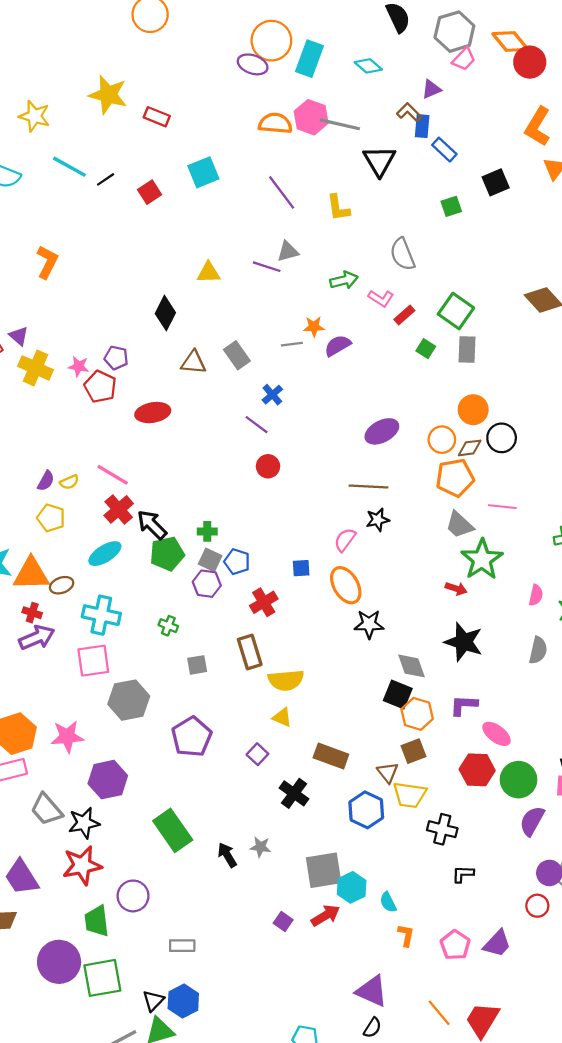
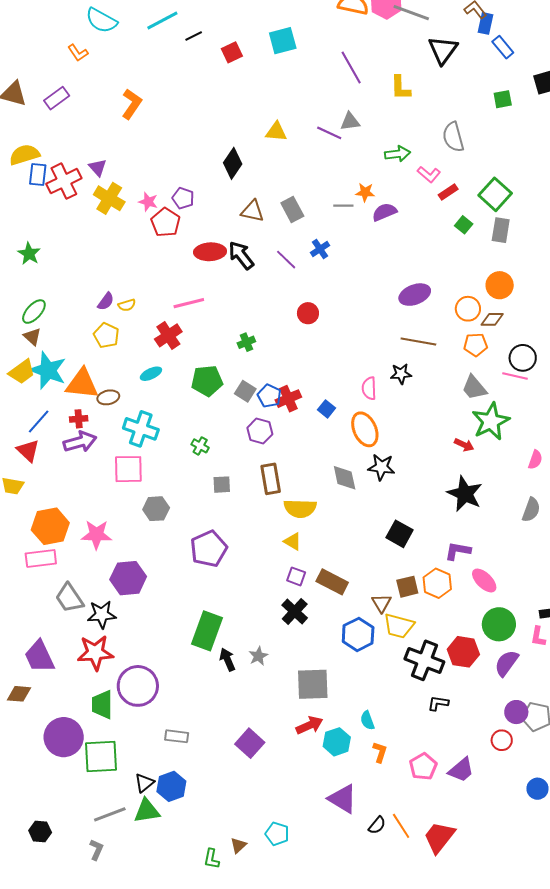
cyan line: (69, 167) -> (162, 20), turned -64
purple line: (257, 425) -> (286, 260), moved
black circle: (502, 438) -> (523, 358), moved
pink line: (113, 475) -> (189, 303), moved, turned -52
orange pentagon: (455, 478) -> (476, 345), size x0.7
brown line: (369, 487) -> (418, 342), moved
black arrow: (152, 525) -> (241, 255), moved
green cross: (207, 531) -> (246, 342), moved, turned -30
pink semicircle: (345, 540) -> (369, 388), turned -45
cyan ellipse: (105, 554) -> (151, 374), size x0.7
blue square: (301, 568) -> (326, 409), turned 36
purple hexagon: (207, 584) -> (260, 431), moved
red cross: (264, 602) -> (288, 399), moved
red cross: (32, 613) -> (79, 419), turned -30
gray diamond: (411, 666) -> (345, 478), moved
gray hexagon: (129, 700) -> (156, 509), size x0.7
orange hexagon: (417, 714) -> (437, 583), moved
purple square: (257, 754) -> (296, 576), moved, turned -30
red hexagon: (477, 770) -> (463, 652), moved
black cross: (442, 829) -> (424, 660), size x1.4
green rectangle: (173, 830) -> (207, 631), moved, turned 48
gray star: (260, 847) -> (258, 656), turned 30
cyan hexagon: (352, 887) -> (337, 742), moved
purple circle: (133, 896) -> (138, 686), size x1.4
purple square: (283, 921) -> (250, 743), moved, size x1.6
black semicircle: (372, 1028) -> (377, 825), moved

